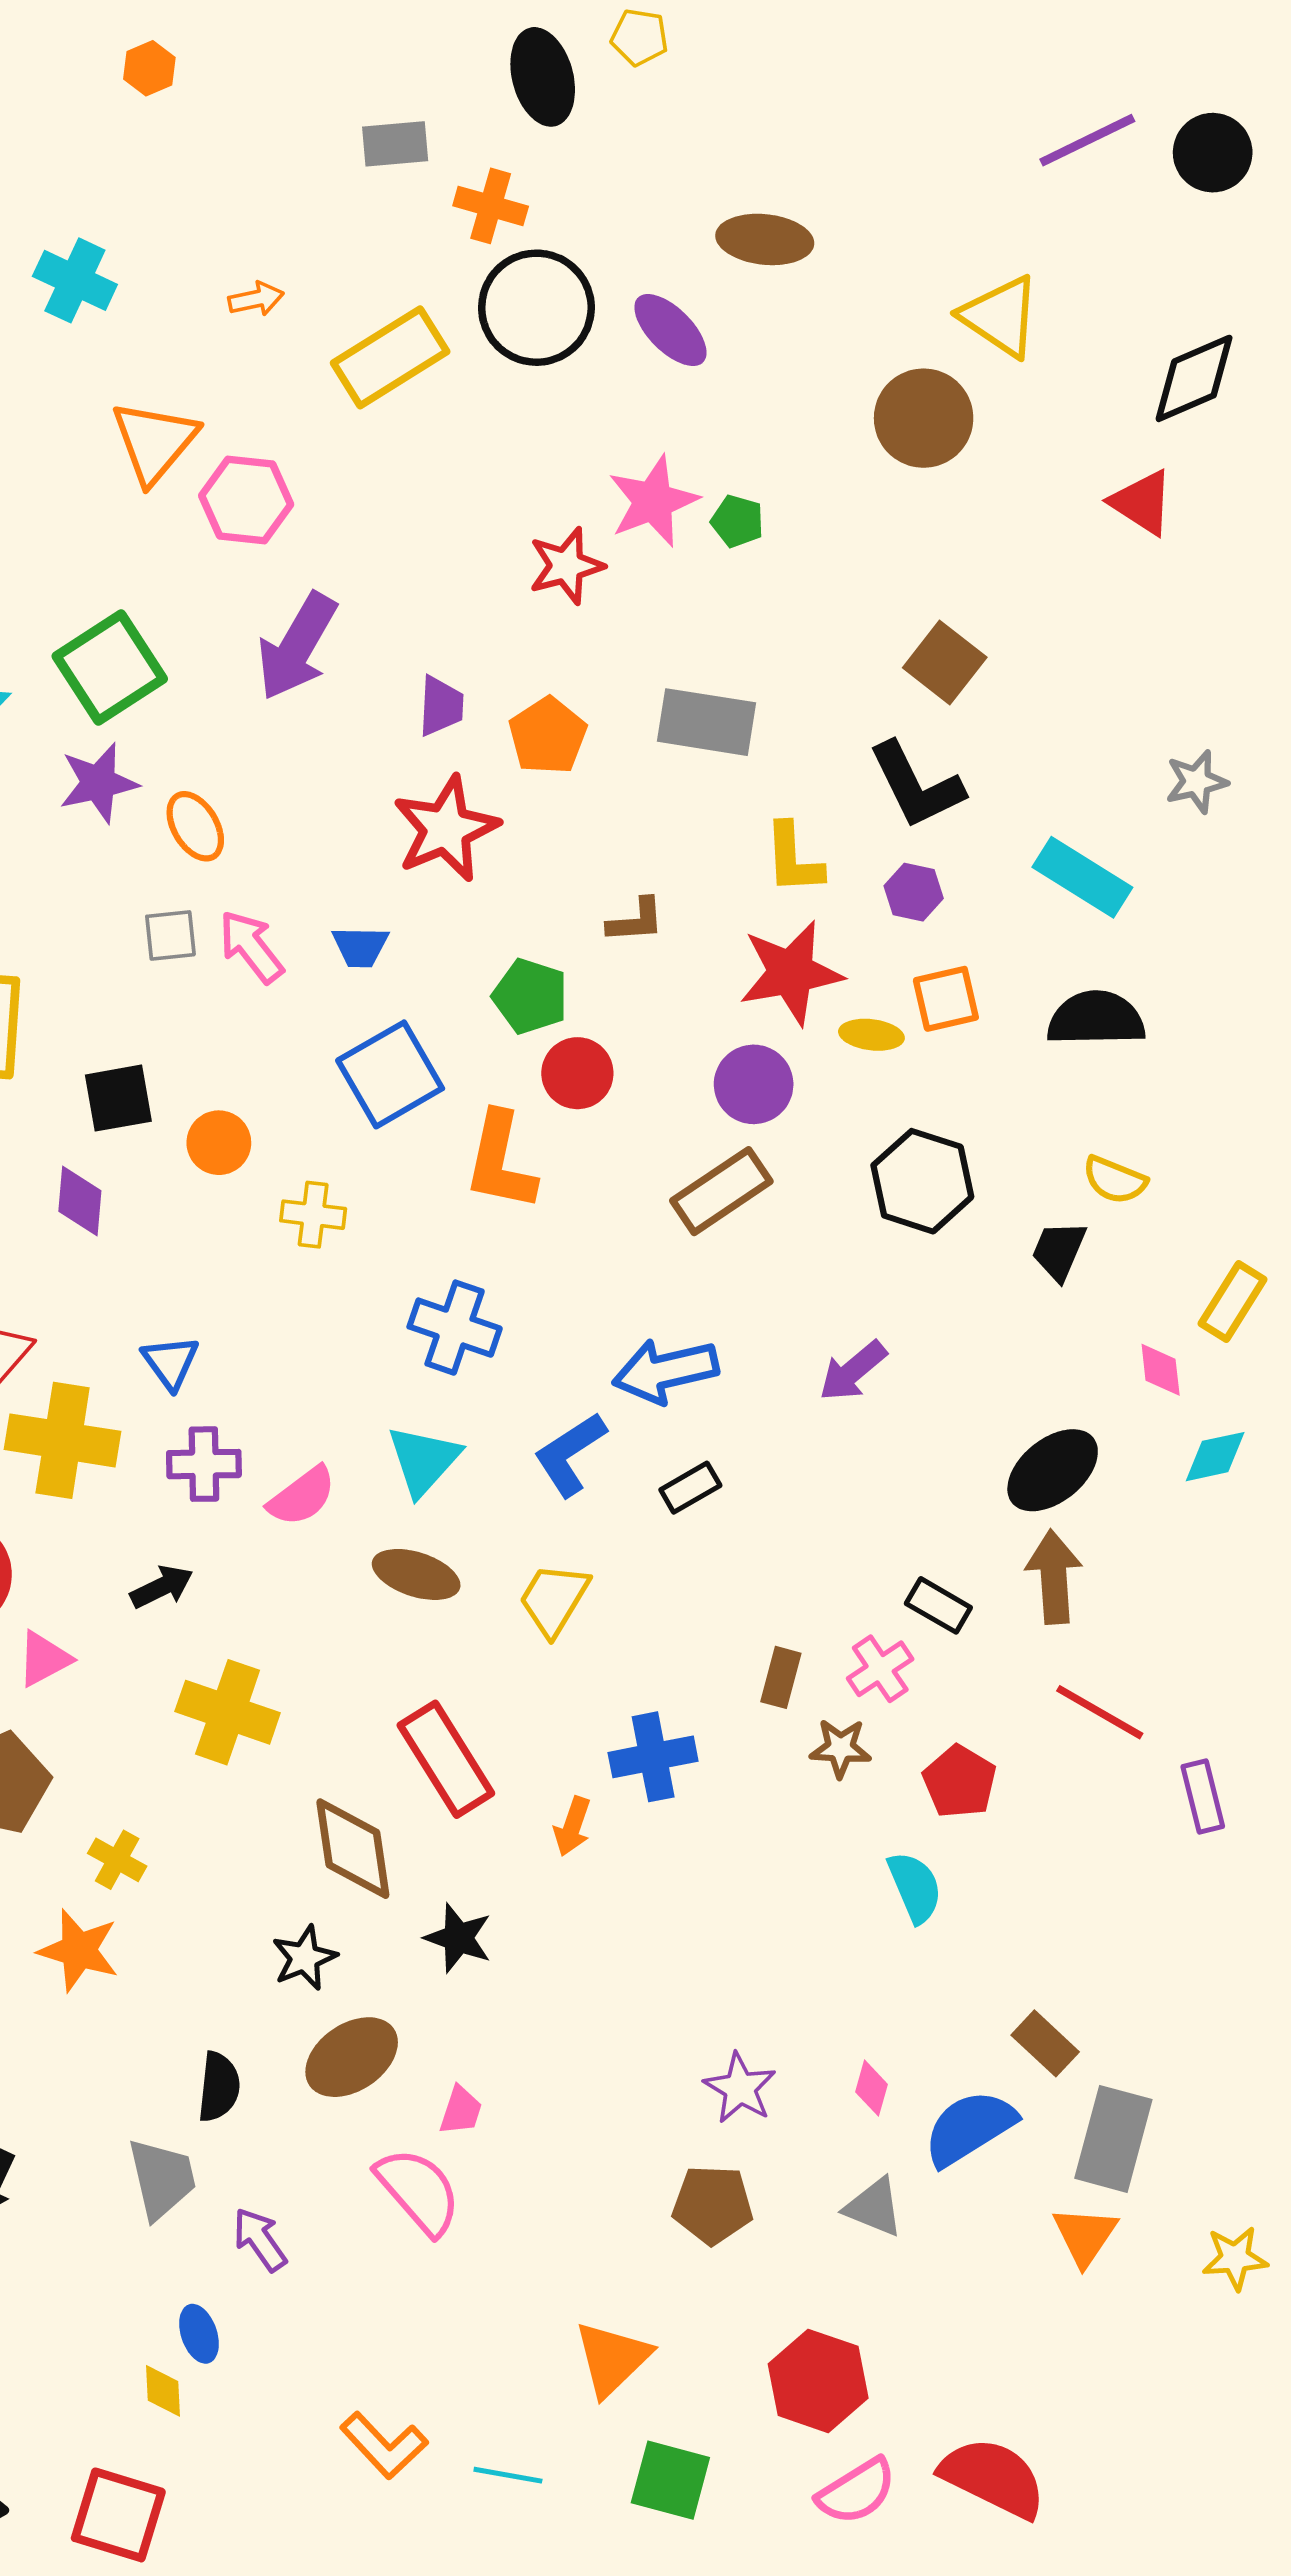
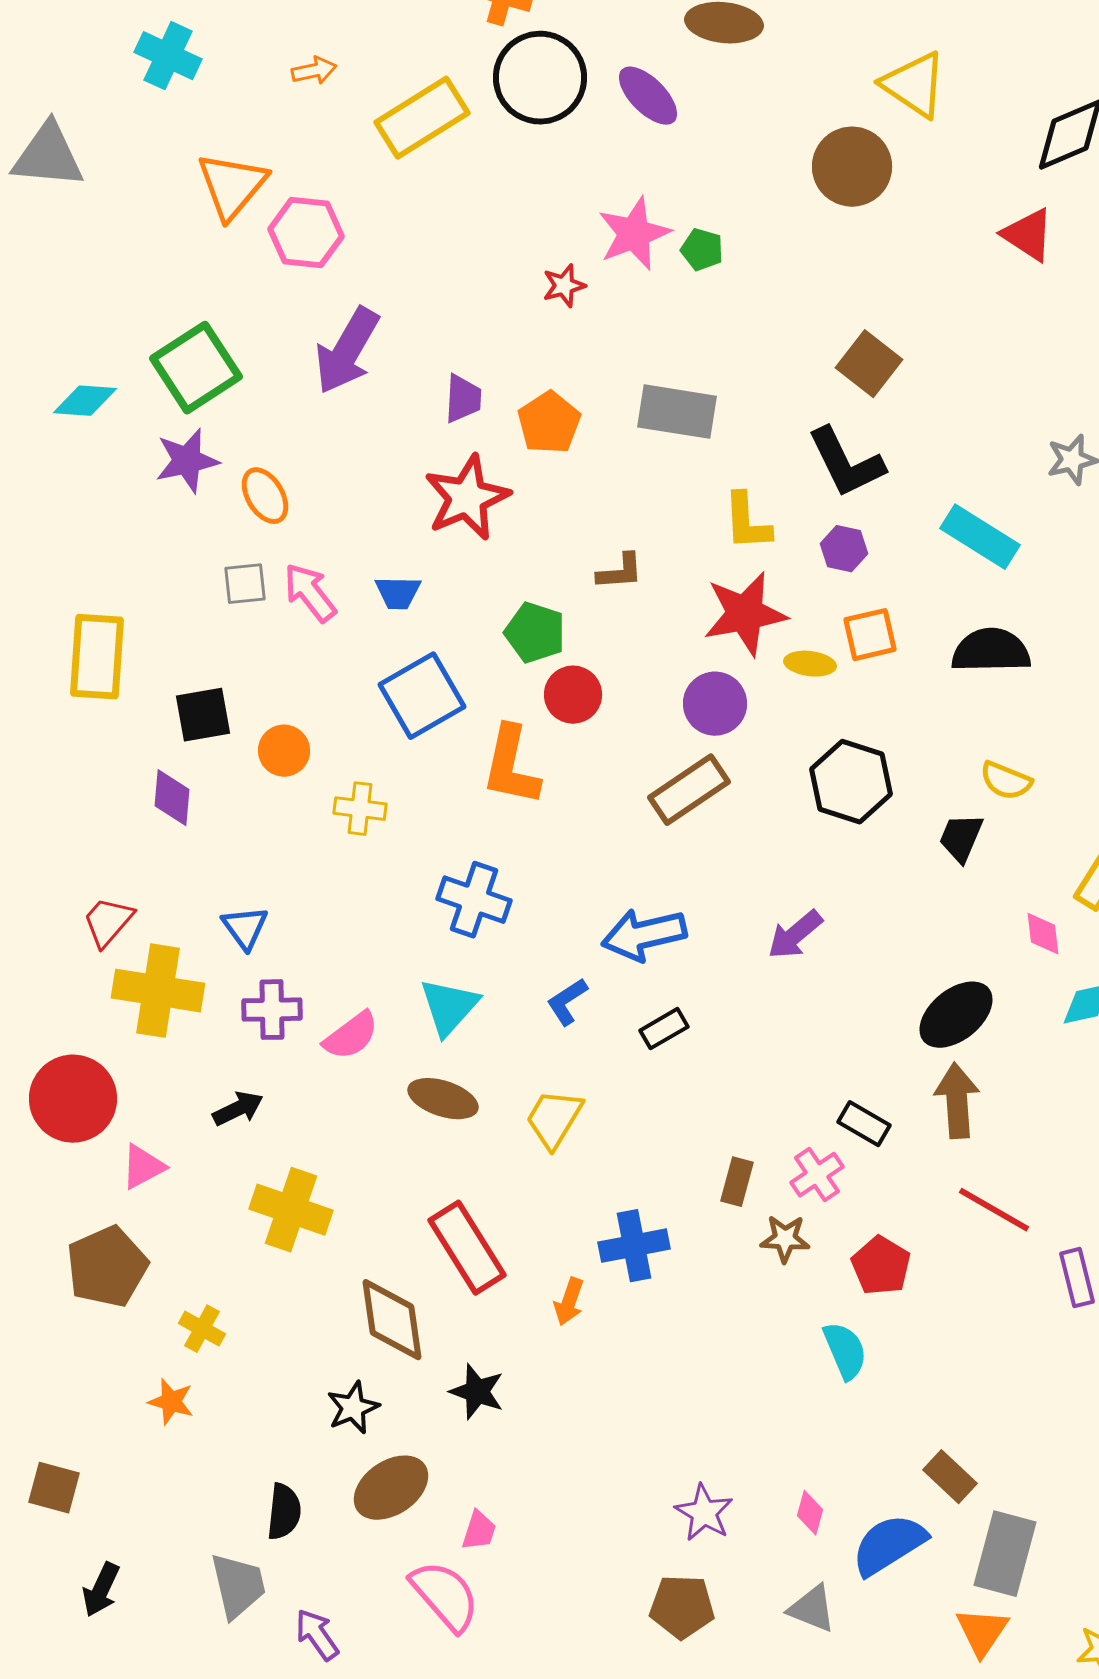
red star: (566, 566) -> (564, 286), size x0.7
blue L-shape: (570, 1454) -> (567, 1002), size x0.7
orange star: (79, 1950) -> (171, 1402), size x0.7

